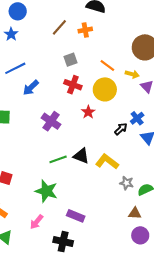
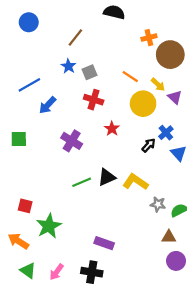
orange cross: (85, 30) -> (149, 38), moved
blue star: (11, 34) -> (68, 66), moved
yellow arrow: (132, 74) -> (158, 85), turned 32
yellow circle: (105, 89) -> (143, 104), moved
black triangle: (81, 156) -> (107, 177), turned -42
green star: (46, 191) -> (49, 226), moved, turned 30
pink arrow: (37, 222) -> (57, 272), moved

